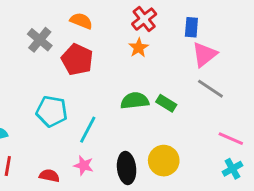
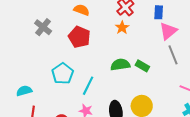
gray cross: (40, 40) -> (43, 27), moved
gray line: (210, 89) -> (173, 55), turned 36
cyan pentagon: (52, 111) -> (63, 74), turned 30

